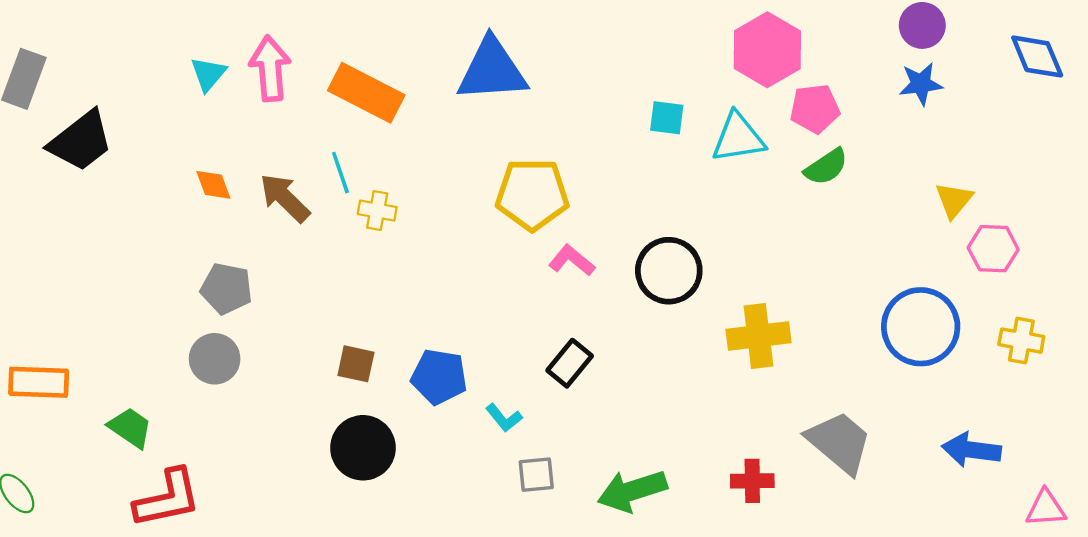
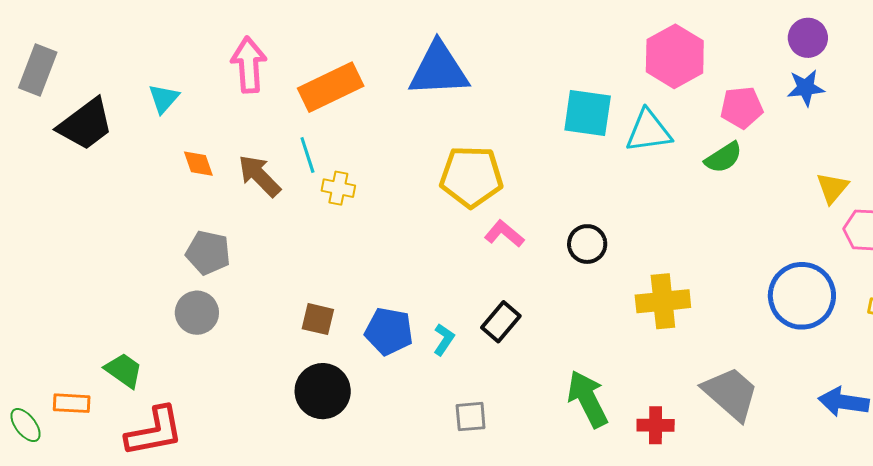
cyan triangle: (208, 74) -> (164, 99), moved
orange rectangle: (366, 93) -> (331, 87), turned -54
pink pentagon: (815, 109) -> (742, 108), moved
cyan square: (667, 118) -> (588, 113), size x1.6
black circle: (669, 271) -> (587, 244), size x0.7
orange rectangle: (39, 382) -> (72, 403), moved, size x0.7
cyan L-shape: (504, 418) -> (444, 340), moved, turned -108
green arrow: (632, 491) -> (588, 399), moved, turned 80

